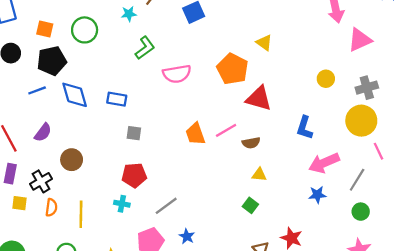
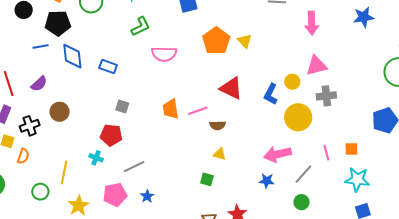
pink triangle: (360, 40) -> (316, 66), moved
orange pentagon: (233, 69) -> (216, 41), moved
yellow circle: (361, 121) -> (298, 117), moved
blue L-shape: (305, 128) -> (271, 94), moved
gray square: (134, 133) -> (122, 107), moved
green square: (250, 205) -> (207, 179), turned -32
orange semicircle: (51, 208) -> (23, 156), moved
yellow line: (81, 214) -> (64, 172), moved

